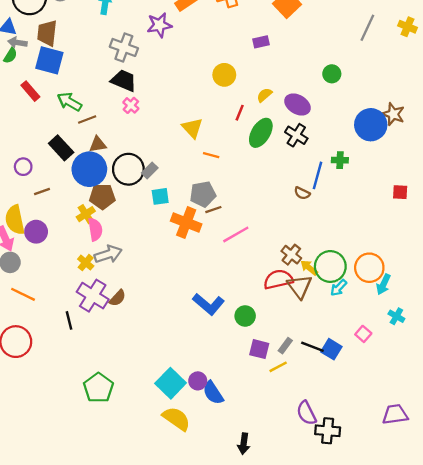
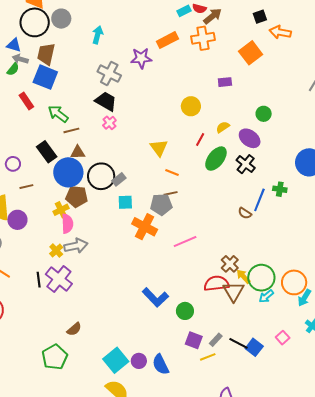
green circle: (332, 74) -> (264, 114), moved
brown line: (213, 210) -> (171, 193), moved
brown semicircle: (118, 298) -> (74, 329), moved
black line: (69, 320) -> (39, 280), moved
blue semicircle: (213, 393) -> (161, 364), moved

